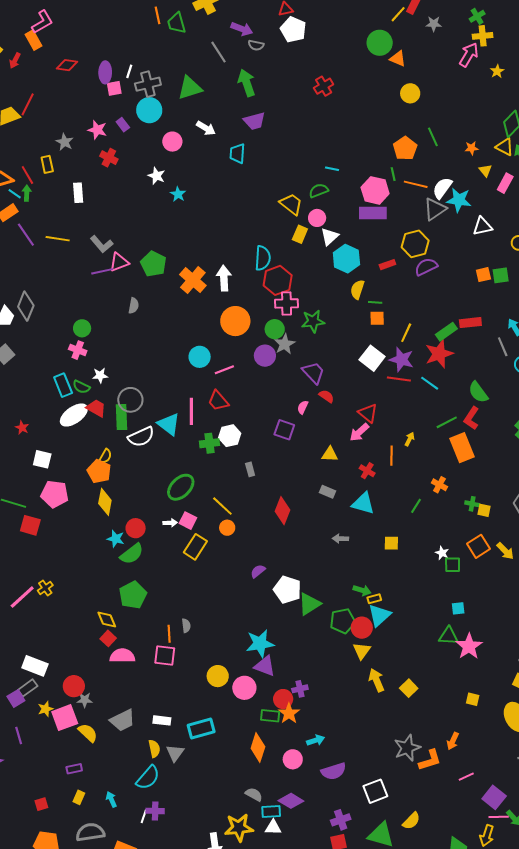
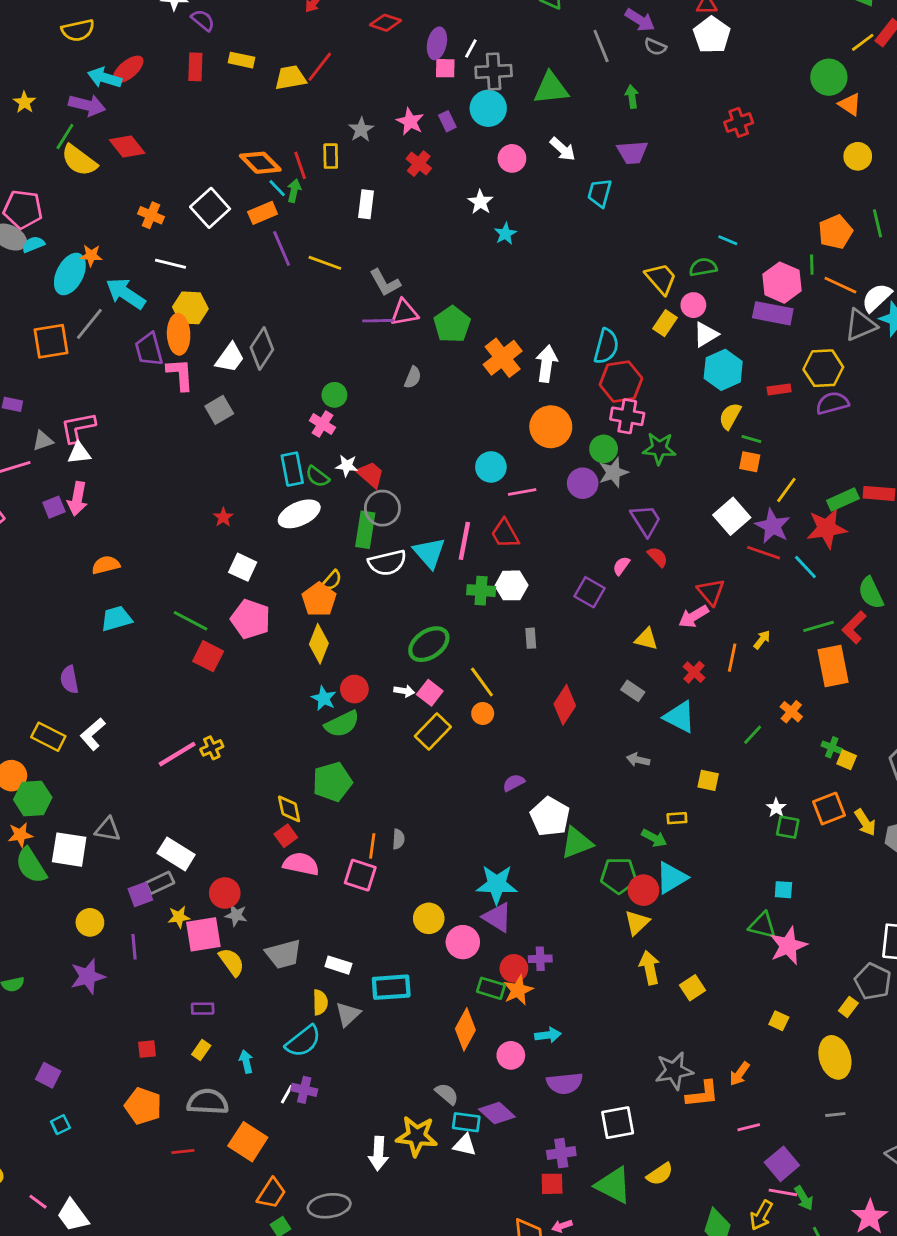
green arrow: (247, 83) -> (632, 97), size x0.6
red trapezoid: (96, 408) -> (370, 474), moved
yellow rectangle: (374, 599) -> (677, 818), moved

